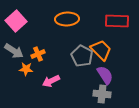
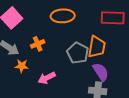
orange trapezoid: (101, 50) -> (97, 47), turned 55
orange cross: (38, 54) -> (38, 44), moved

